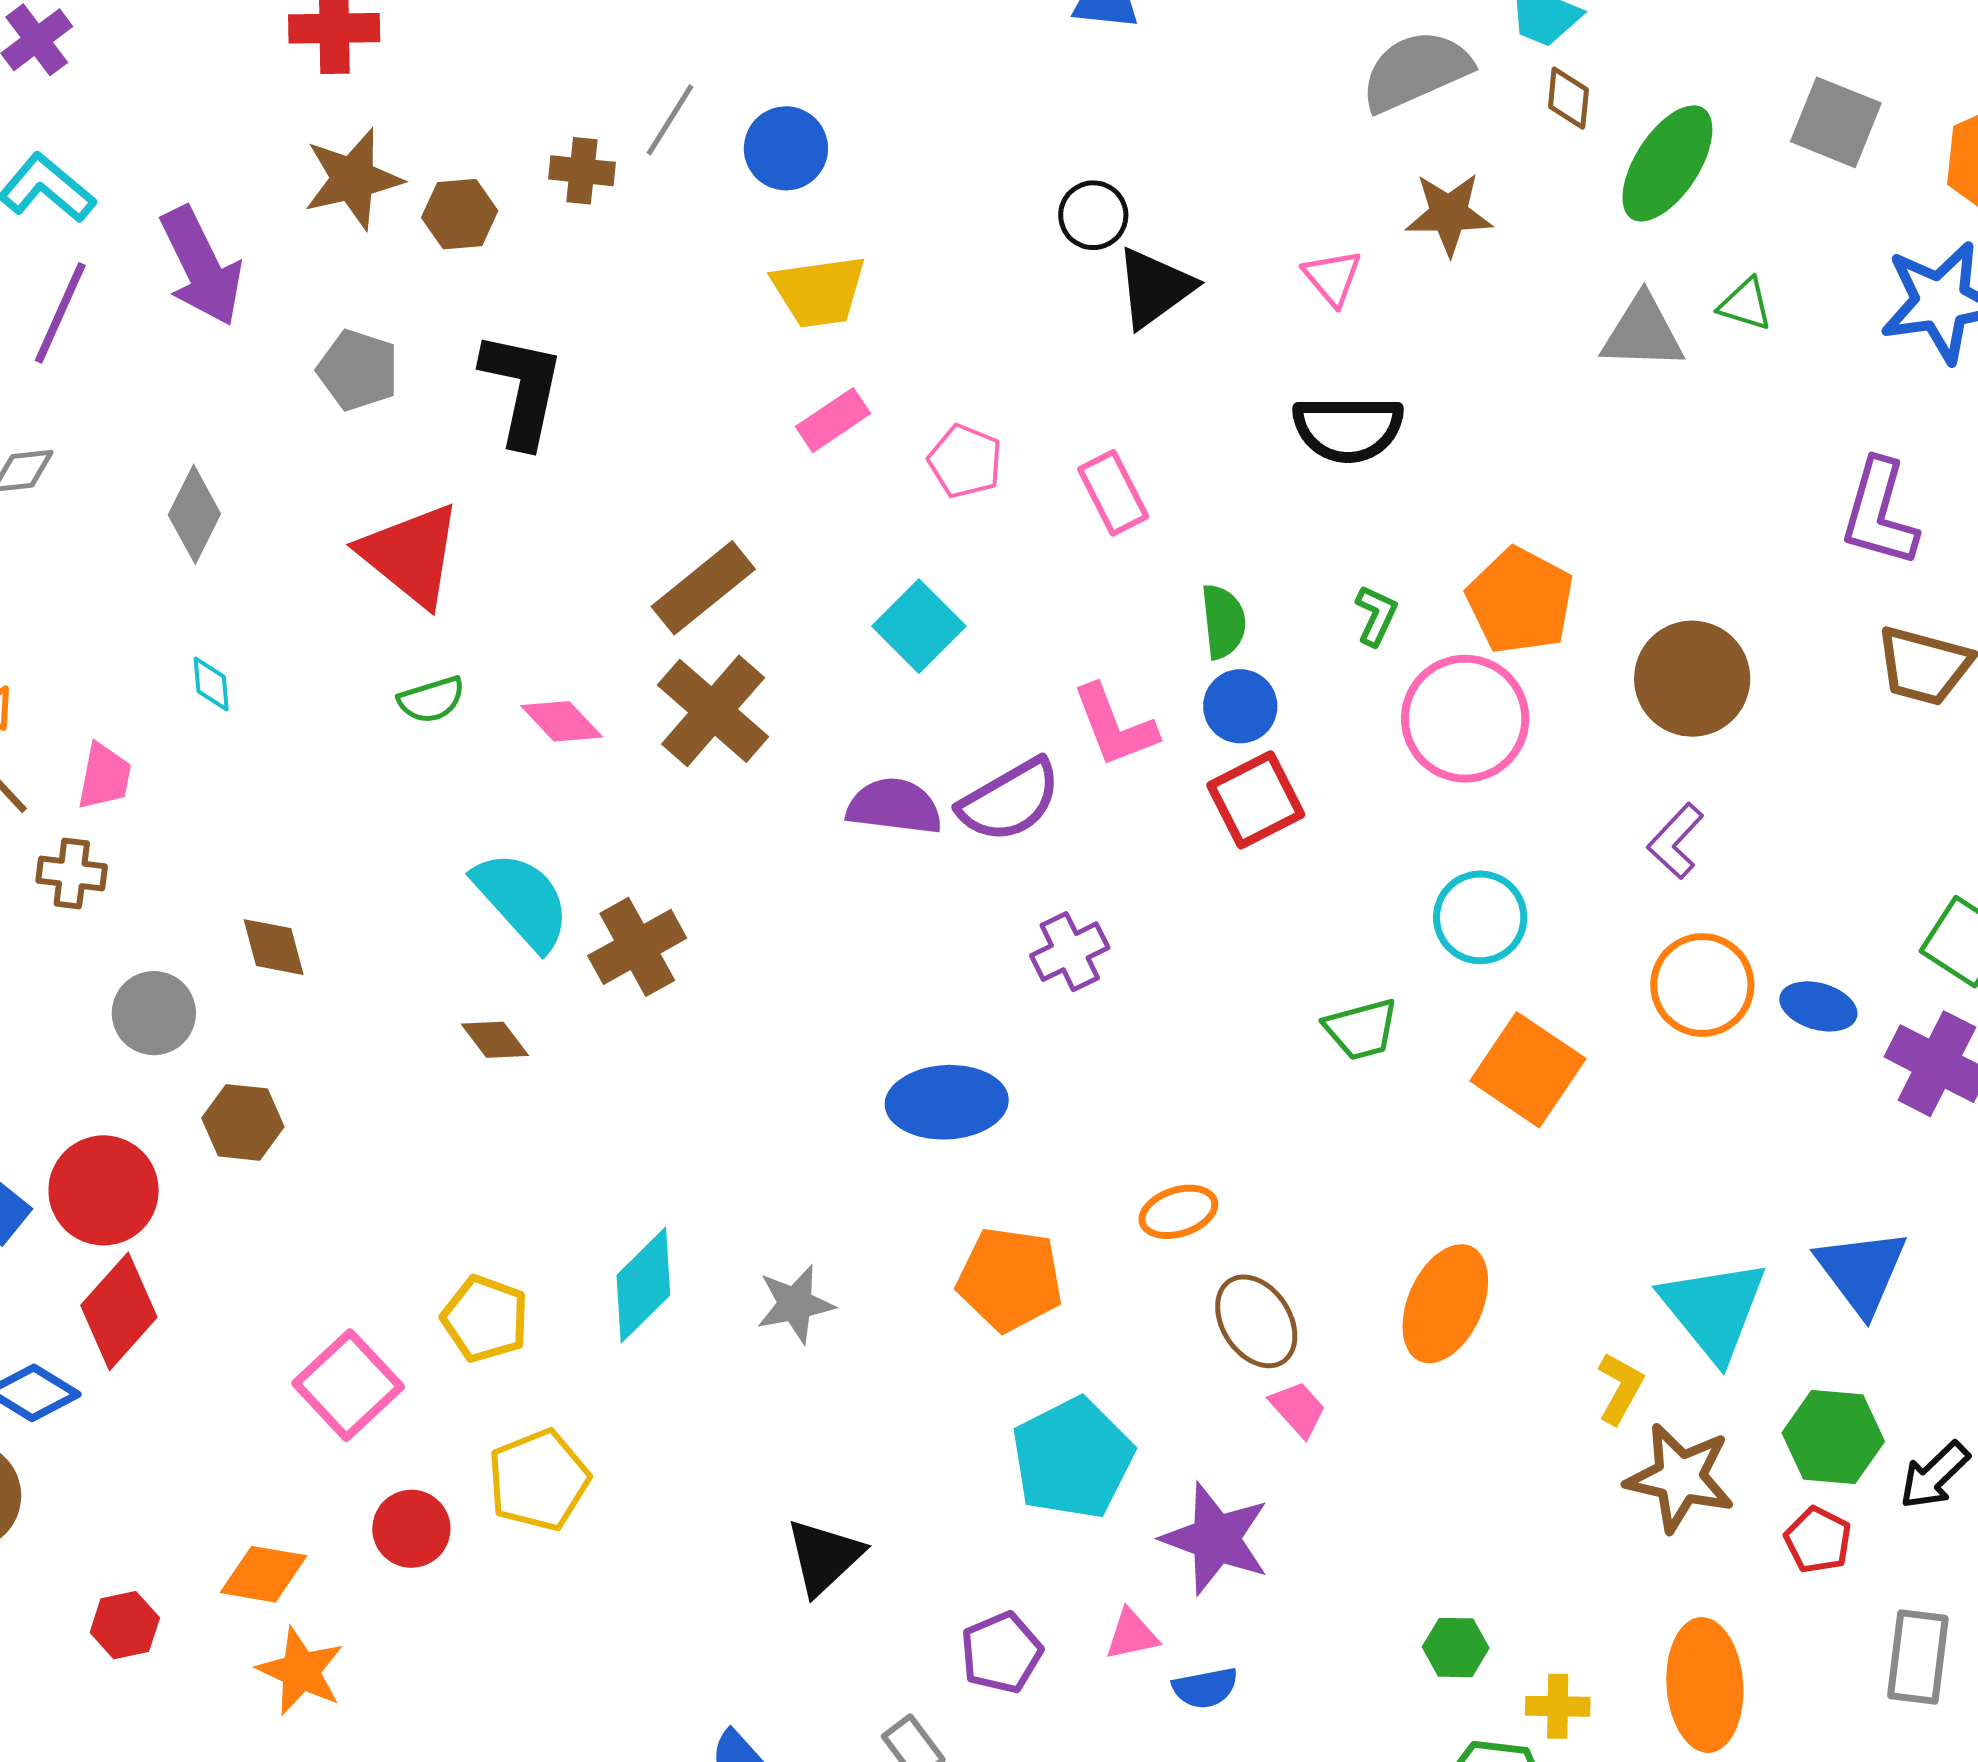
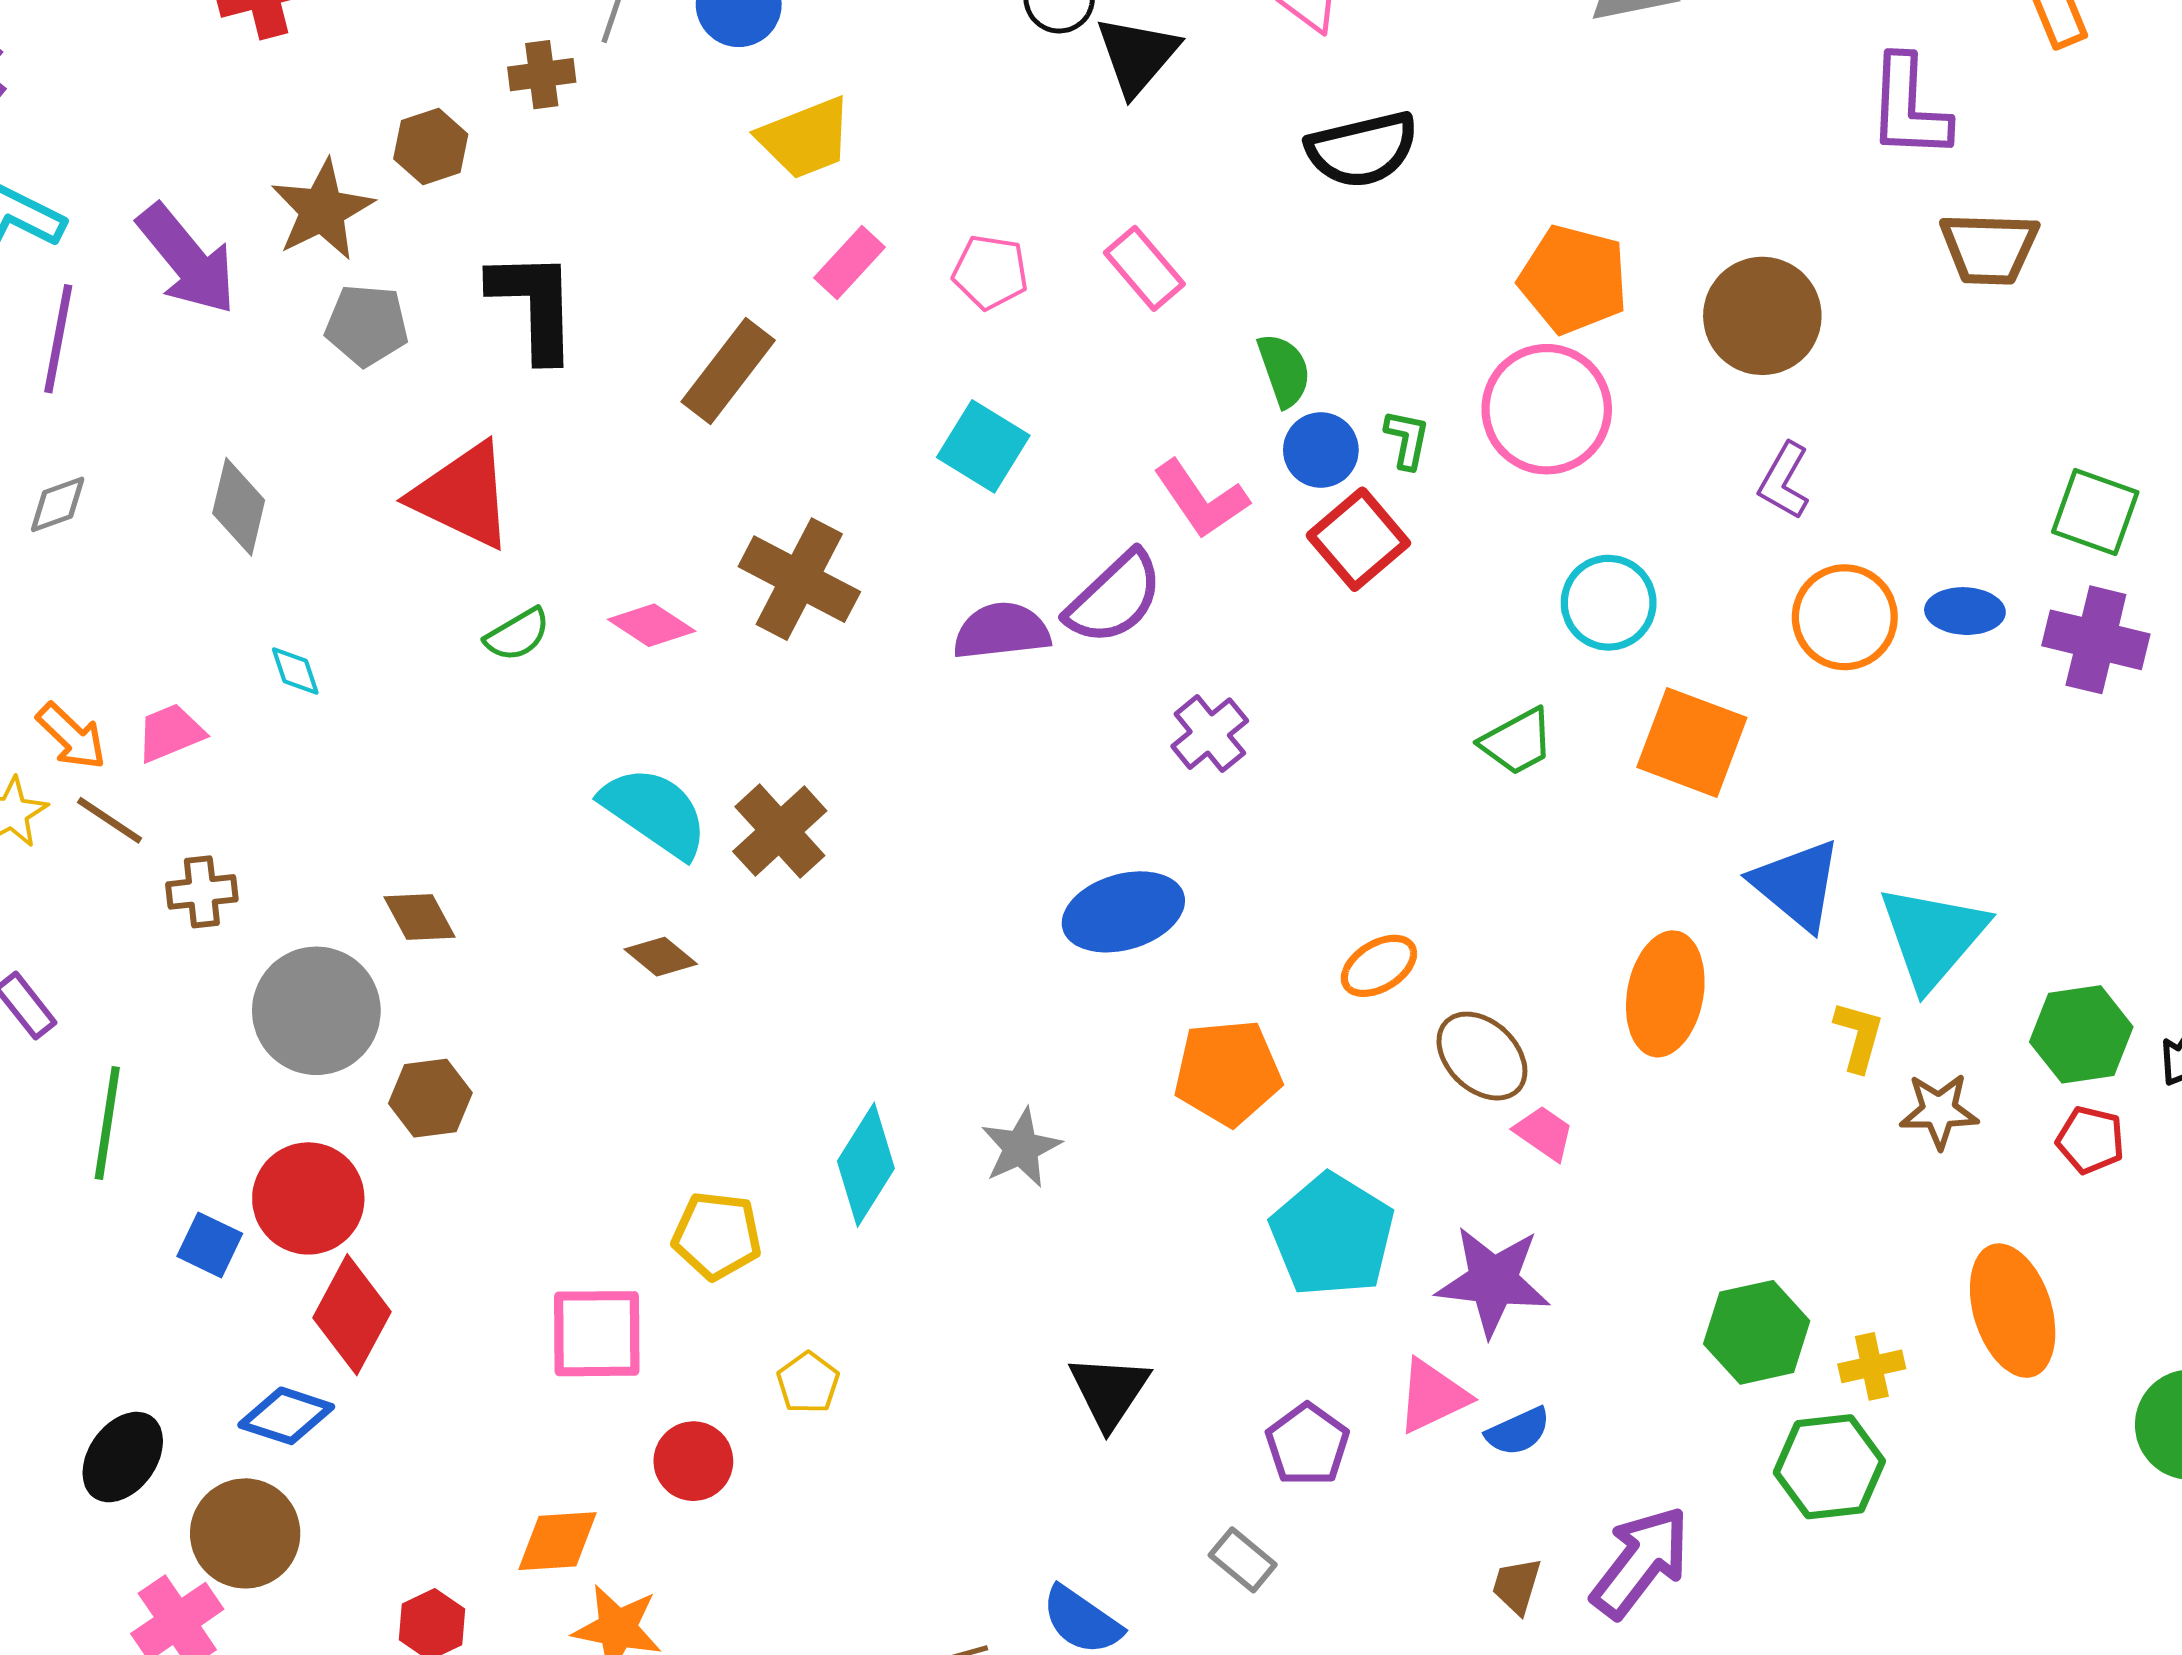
brown star: (353, 179) -> (322, 210), moved
brown rectangle: (703, 588) -> (728, 371), moved
green L-shape: (1376, 615) -> (1407, 439), moved
pink trapezoid: (104, 776) -> (170, 733), moved, turned -110
gray circle: (154, 1013) -> (316, 1011), size x1.5
blue triangle: (1861, 1271) -> (1797, 885), moved
cyan triangle: (1714, 1310) -> (1933, 937), turned 33
pink square: (348, 1385) -> (597, 1334), turned -34
brown star: (1680, 1478) -> (1939, 1111), size x0.7
yellow pentagon: (539, 1480) -> (808, 1383), size x0.6
pink triangle: (1132, 1635) -> (1433, 1396), size x1.4
green hexagon: (1456, 1648) -> (1757, 1332), size x1.6

